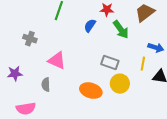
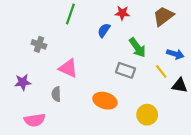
green arrow: (121, 30) -> (137, 48), moved
yellow line: (143, 64) -> (161, 71), turned -48
yellow circle: (120, 84) -> (147, 115), moved

